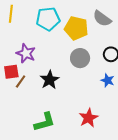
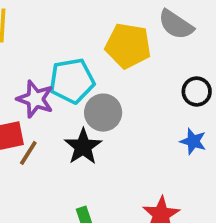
cyan pentagon: (48, 19) -> (72, 81), moved
gray circle: (80, 58) -> (103, 113), moved

